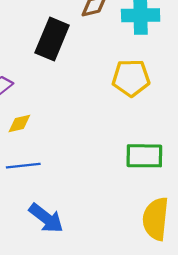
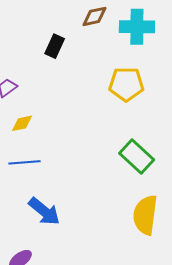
black rectangle: (52, 39) -> (55, 46), size x0.6
green rectangle: (144, 156) -> (137, 157), turned 40

